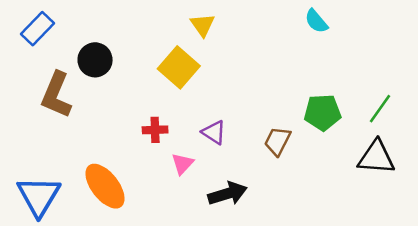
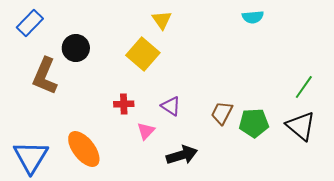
cyan semicircle: (316, 21) -> (253, 17), turned -55
green pentagon: (323, 112) -> (254, 123), moved
black triangle: (376, 157) -> (301, 126), turned 36

